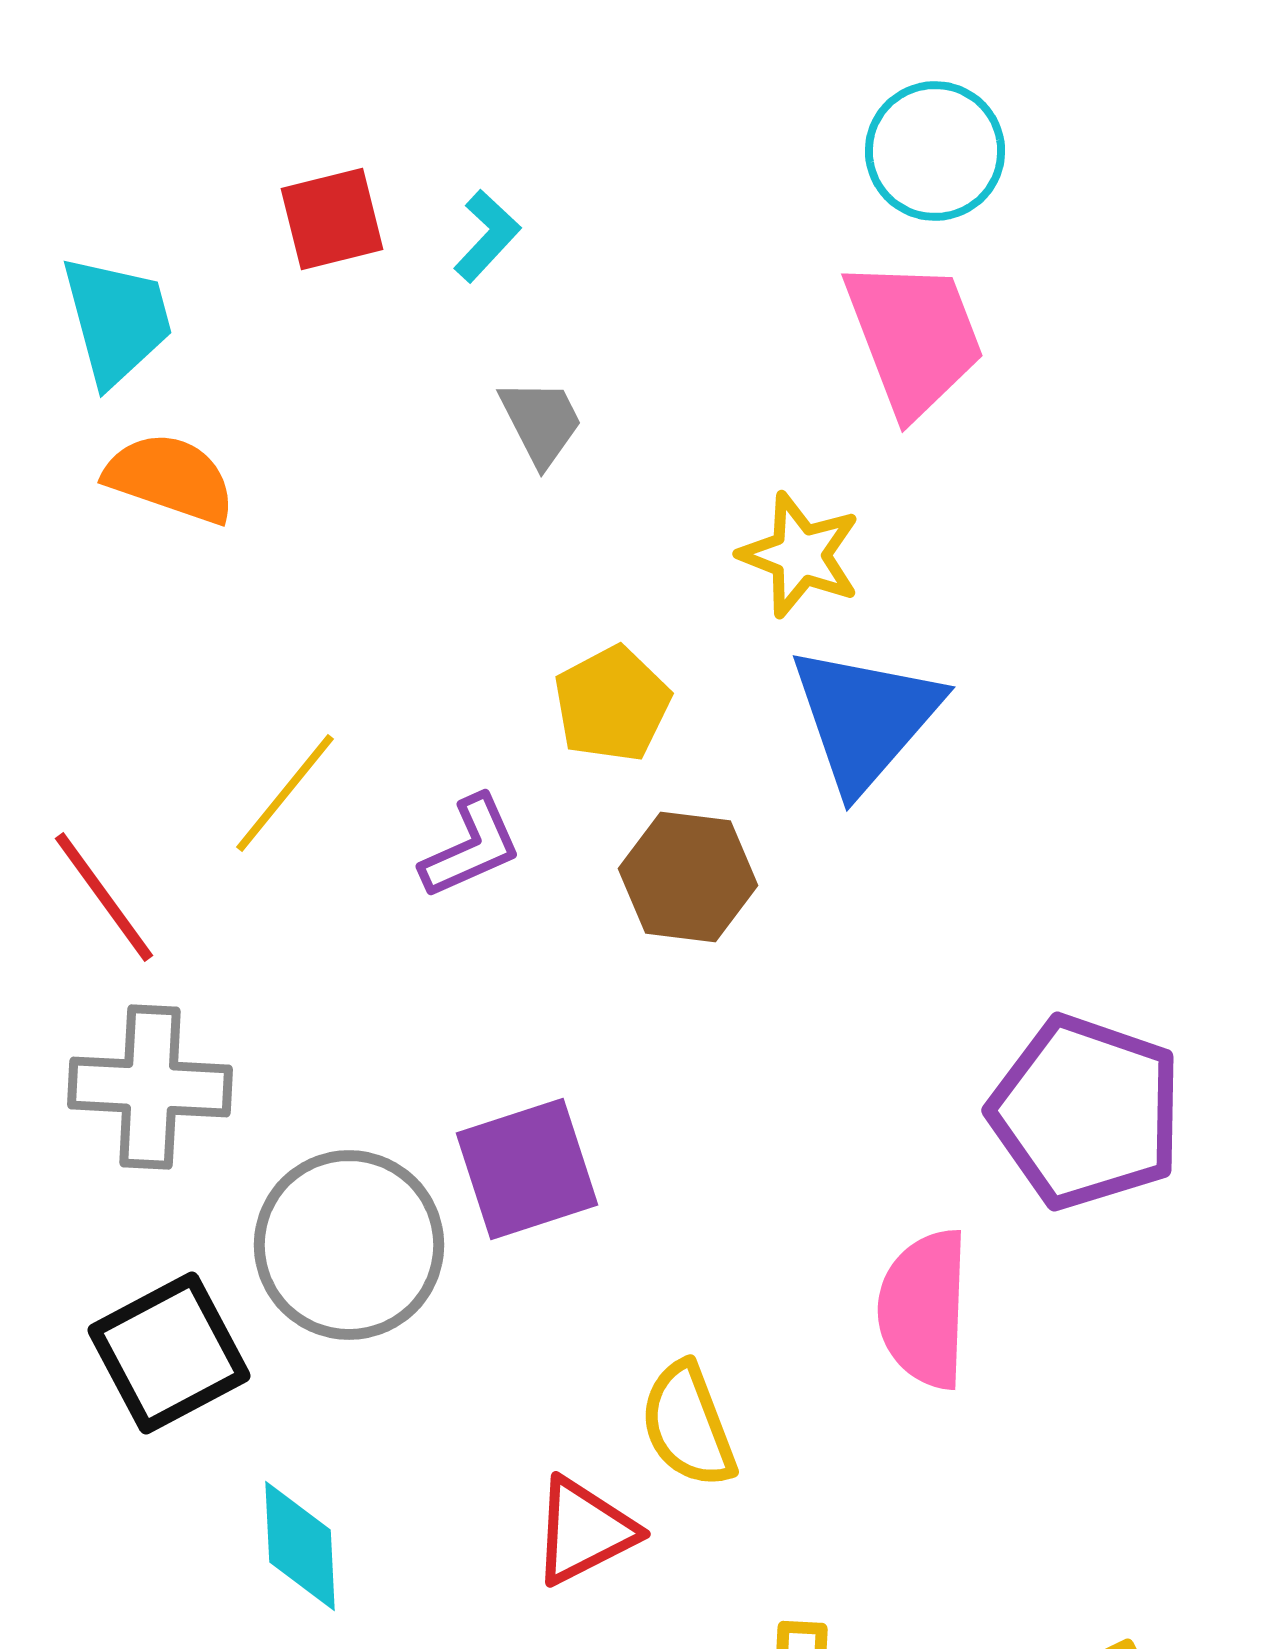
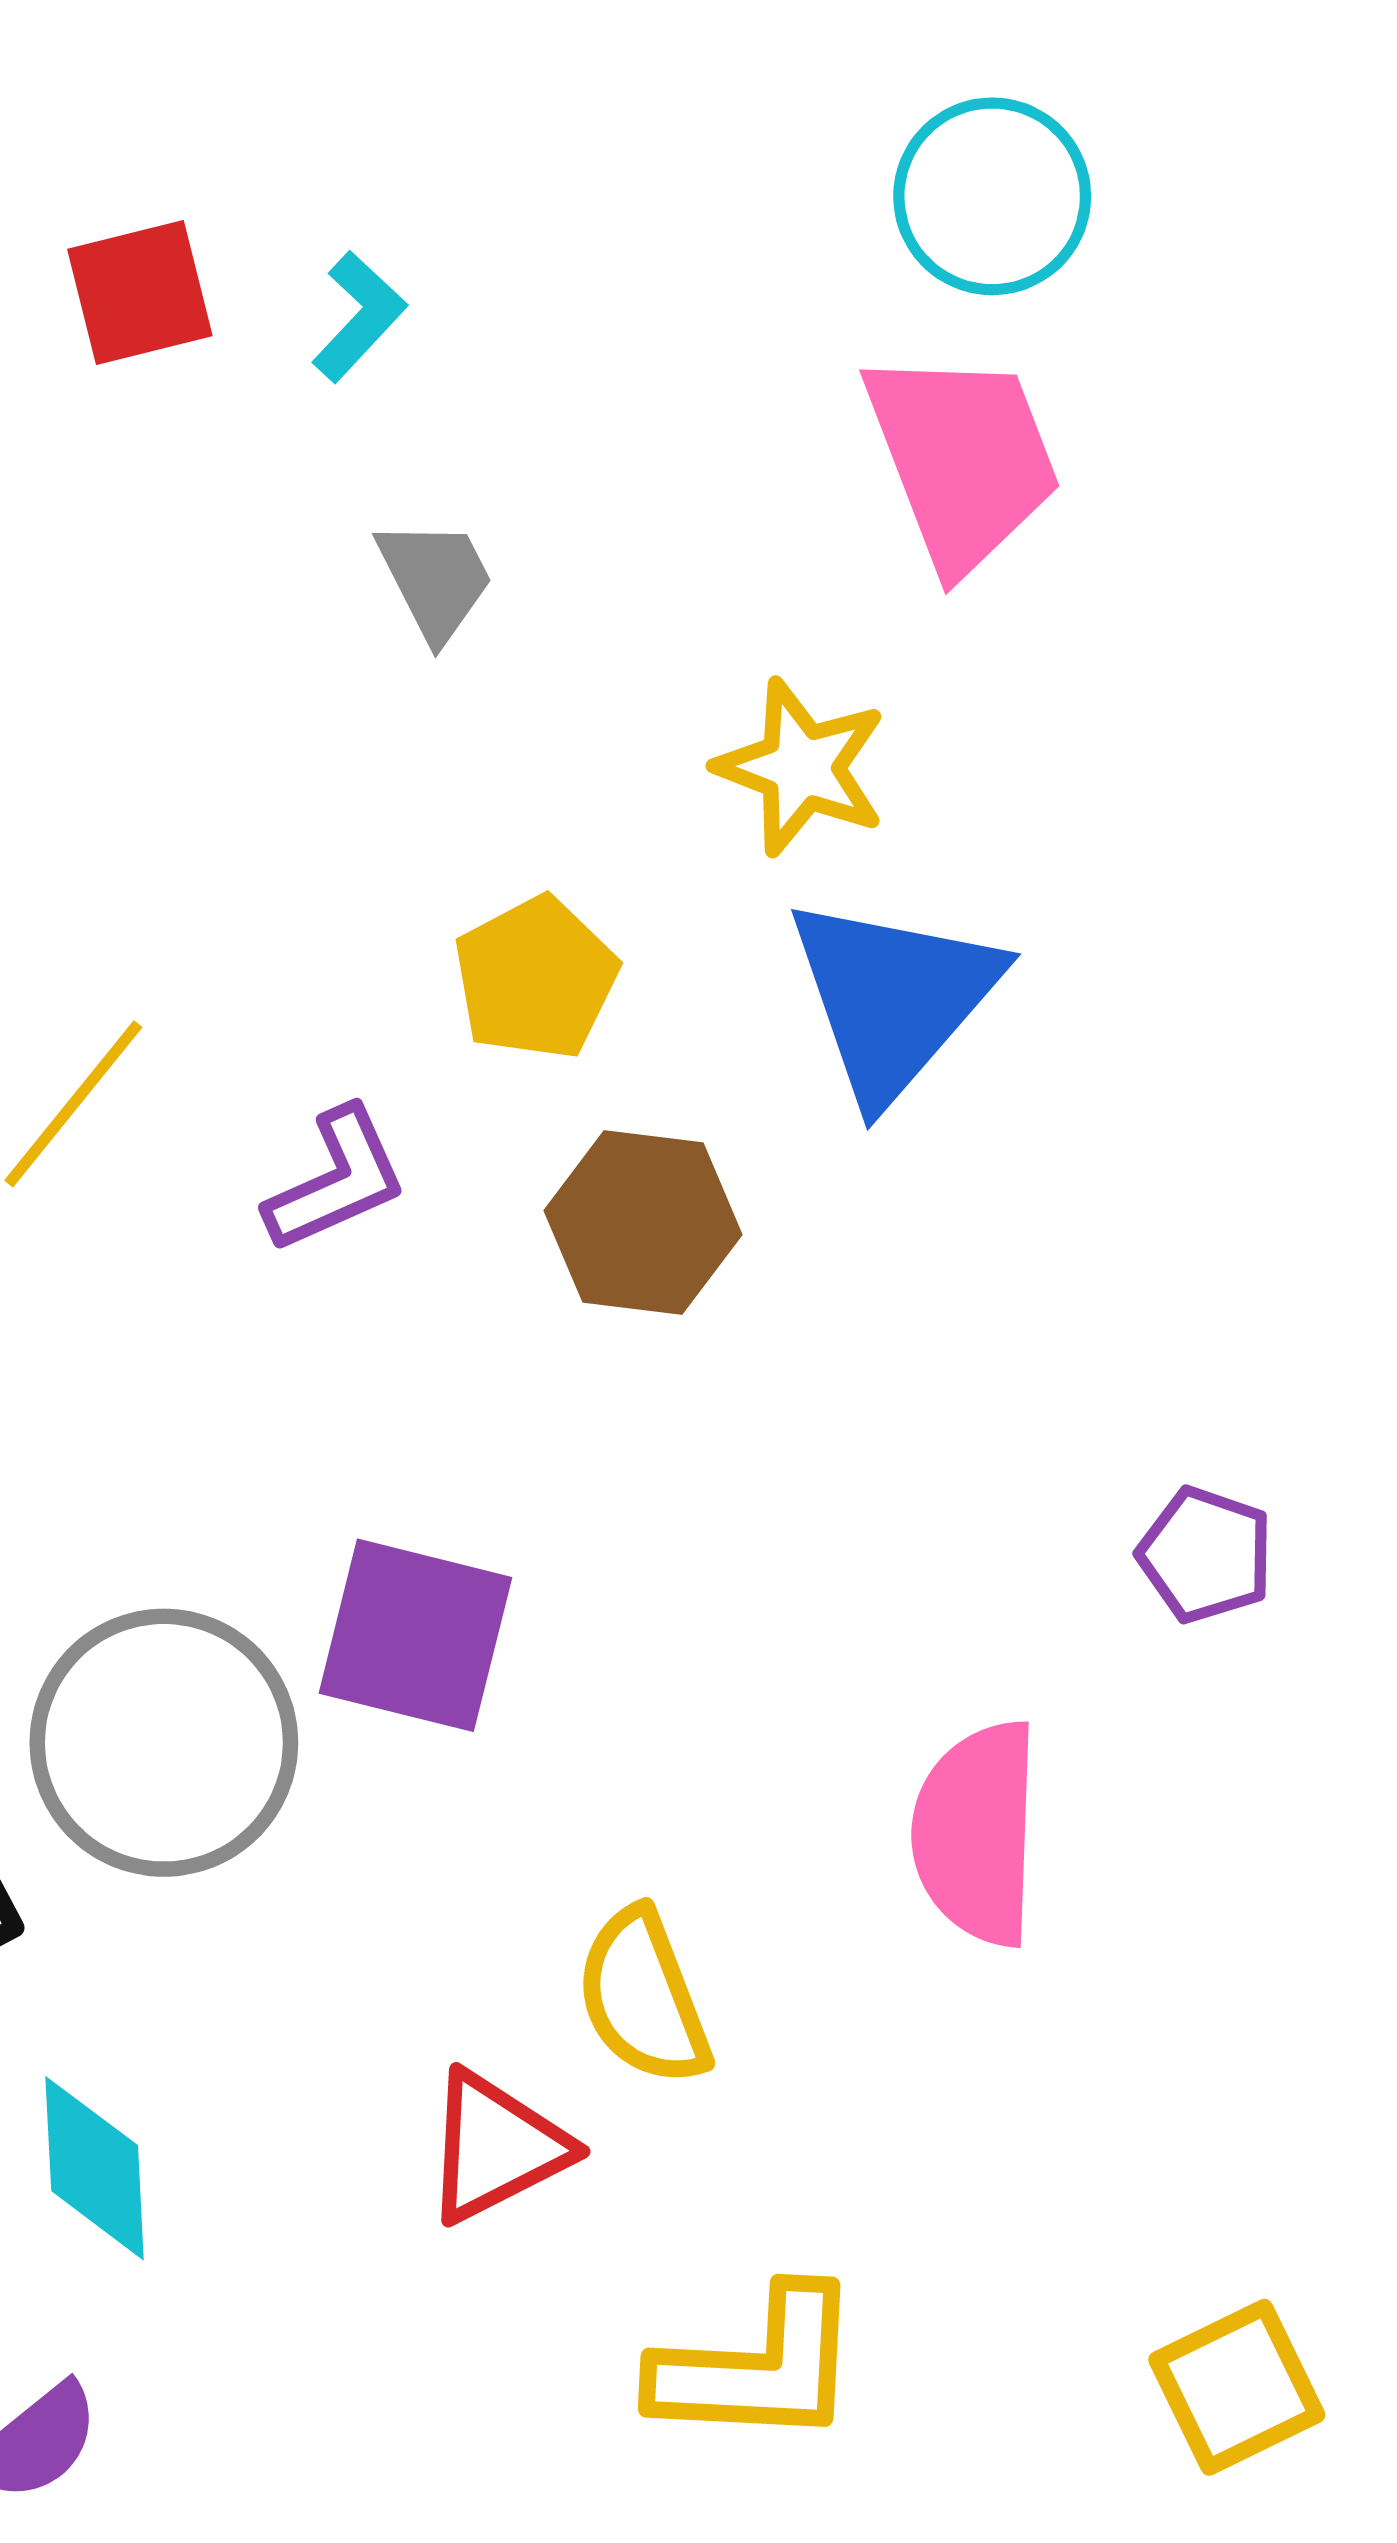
purple pentagon: (1086, 1112) -> (1206, 1555), size x0.5
purple square: (527, 1169) -> (415, 1635), turned 32

